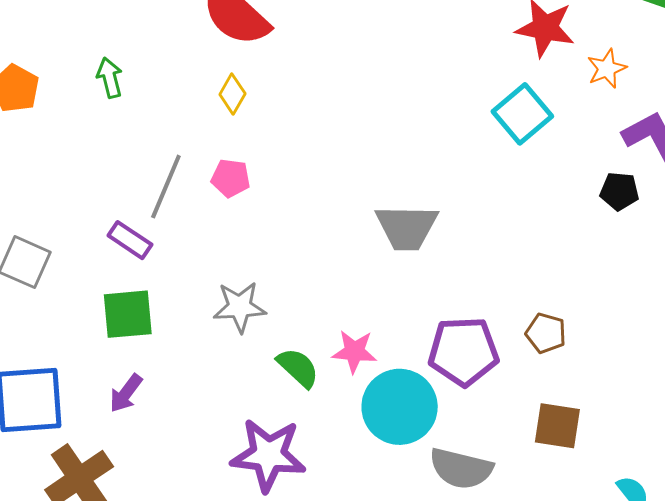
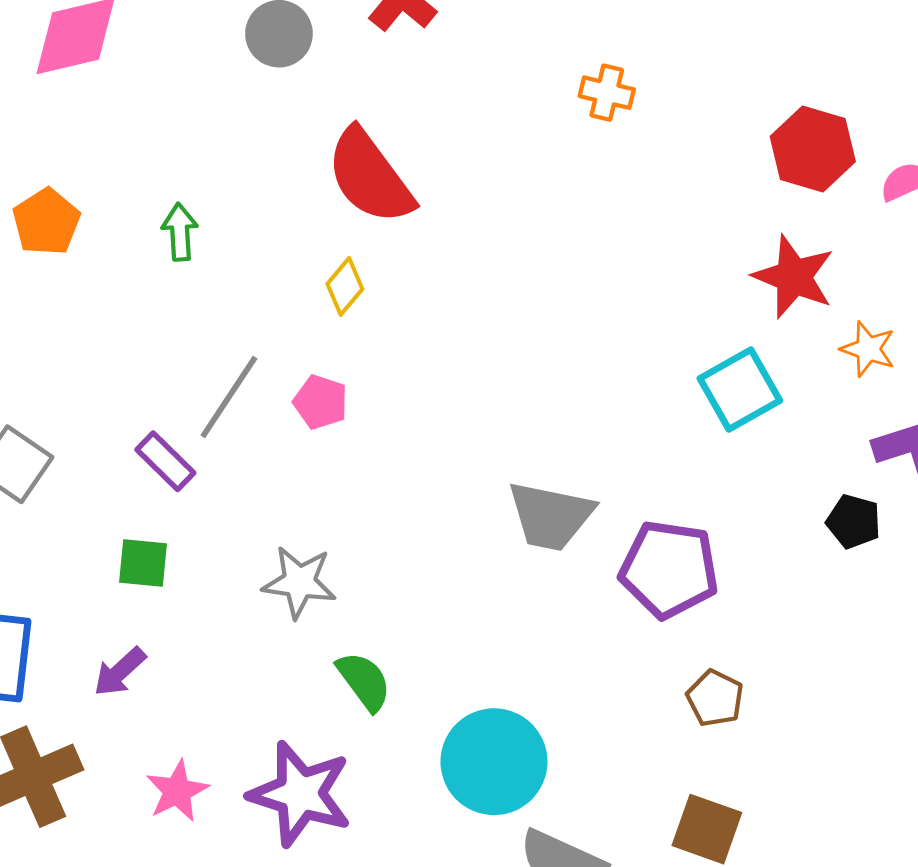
orange star: (607, 69) -> (868, 349), turned 30
green square: (128, 314) -> (143, 563), size x0.7
purple pentagon: (463, 351) -> (669, 569), moved
pink star: (354, 352) -> (177, 791), moved, turned 30

